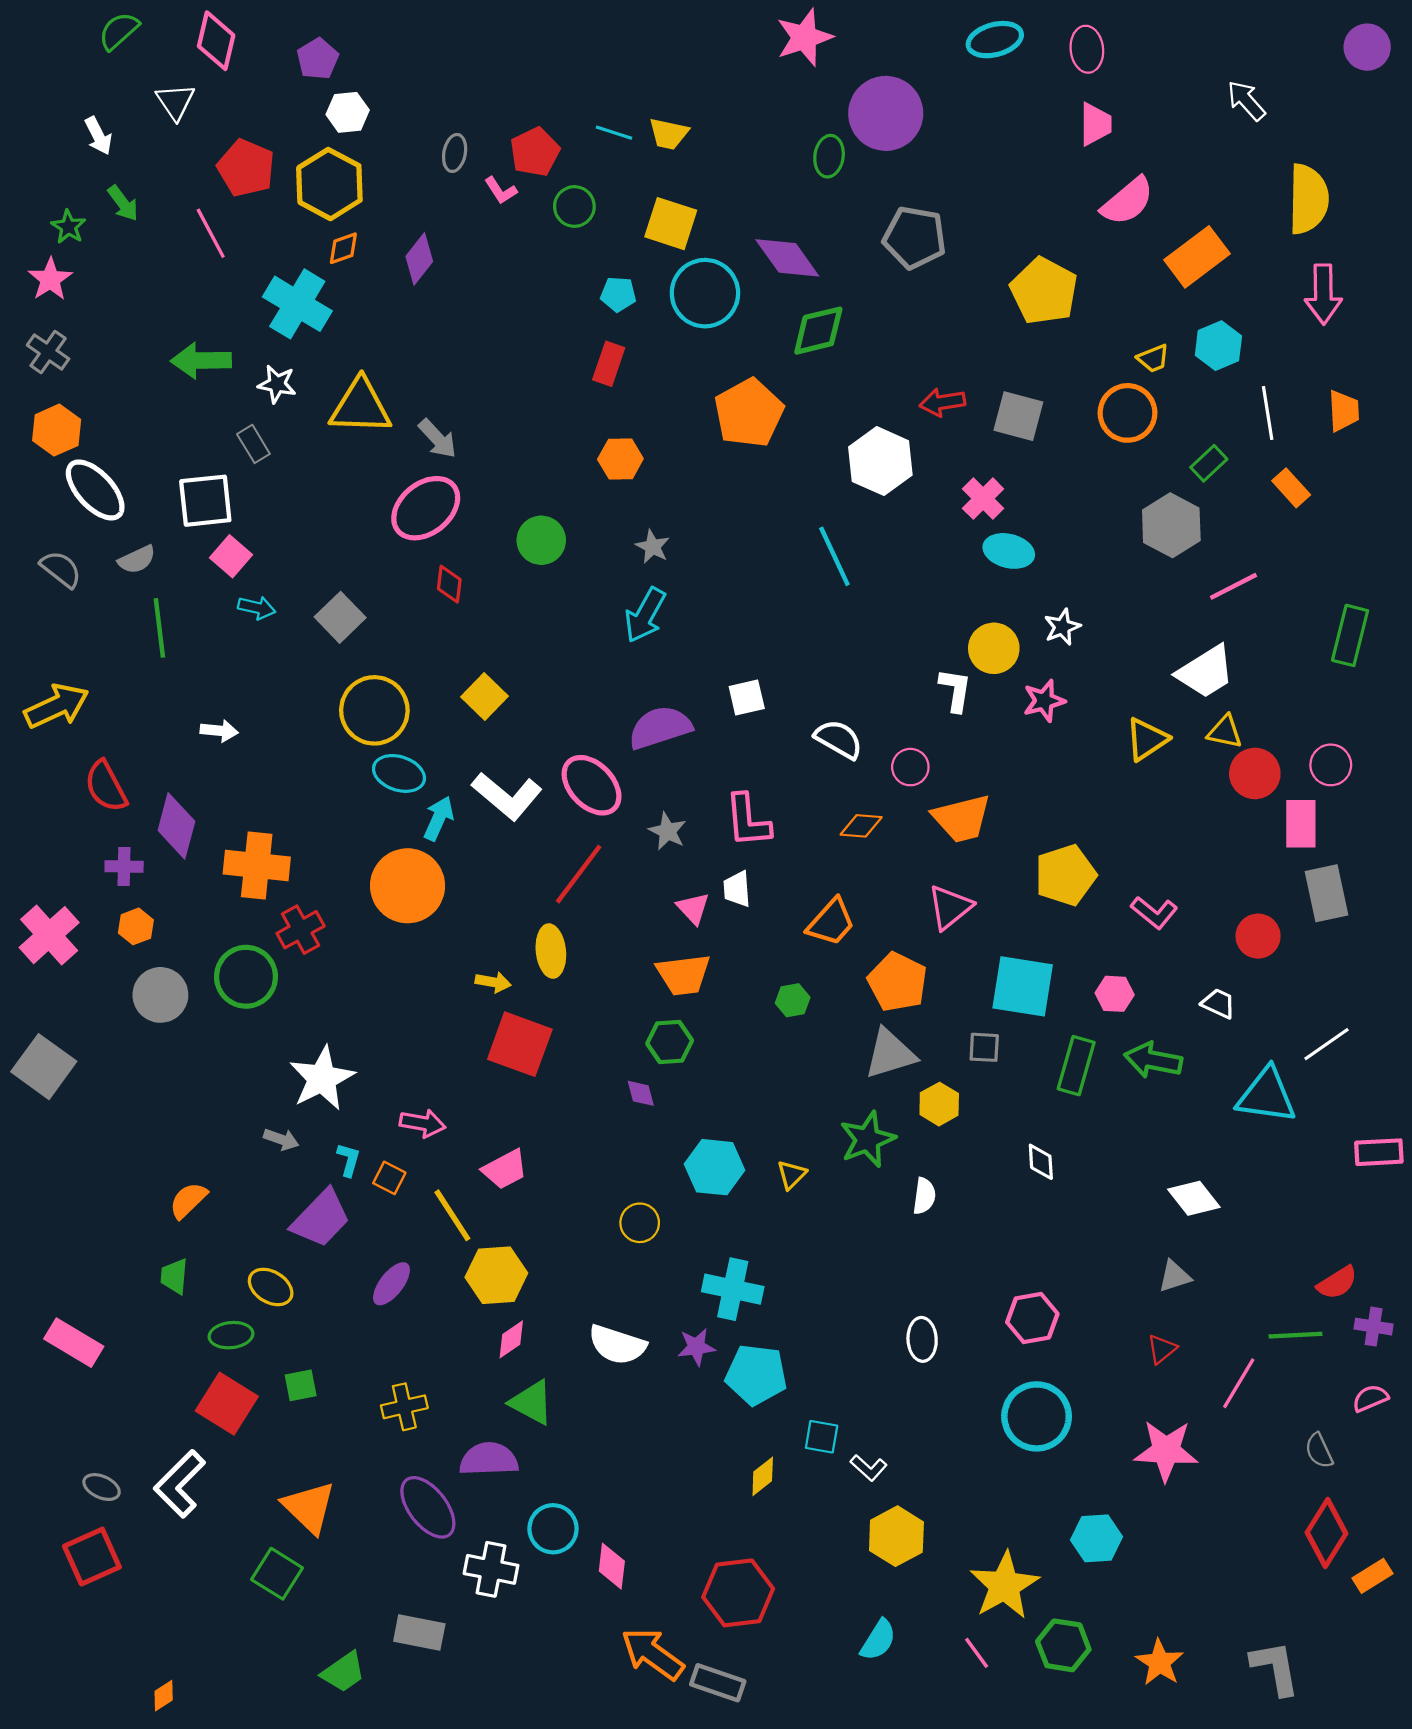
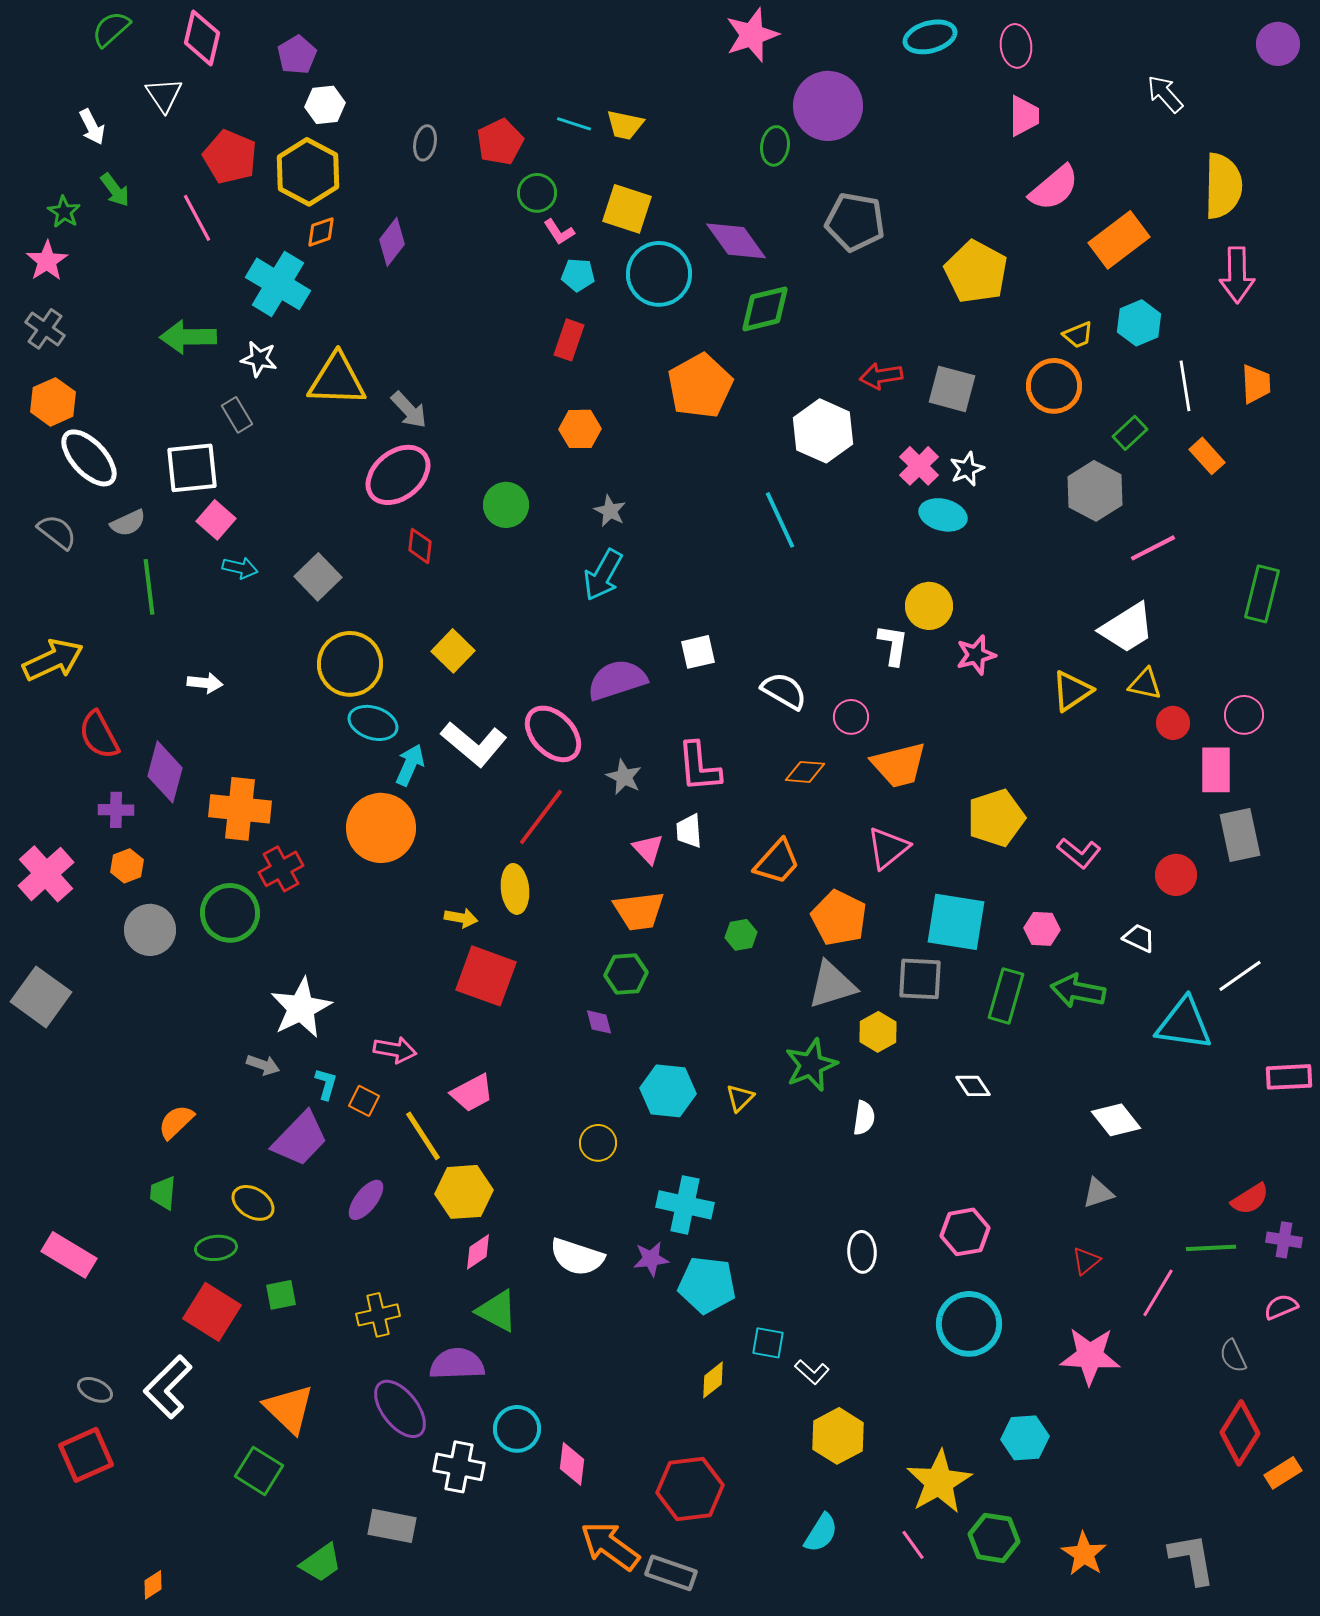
pink L-shape: (501, 190) -> (559, 232), moved
white star: (1062, 627) -> (967, 469), moved
red circle: (1255, 773) -> (1173, 723), size x0.7
gray square: (984, 1047) -> (920, 979), size x1.5
white diamond: (1041, 1162) -> (973, 1086), turned -30

